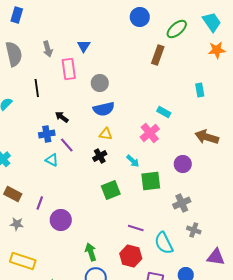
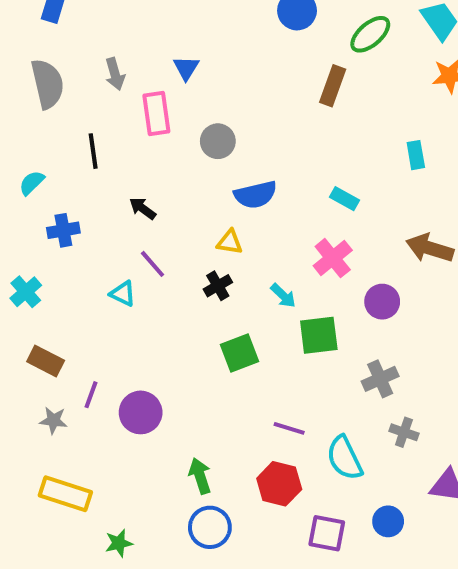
blue semicircle: (104, 109) -> (255, 195), moved
pink cross: (150, 133) -> (333, 258), moved
blue cross: (47, 134) -> (63, 230), moved
purple line: (40, 203) -> (91, 395), moved

